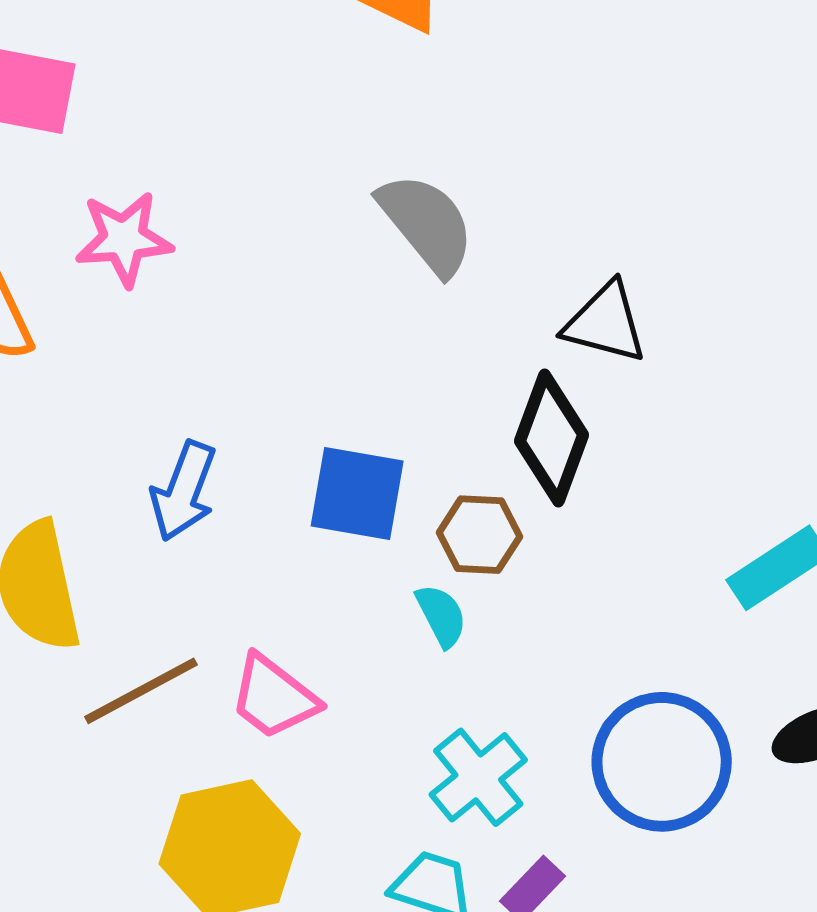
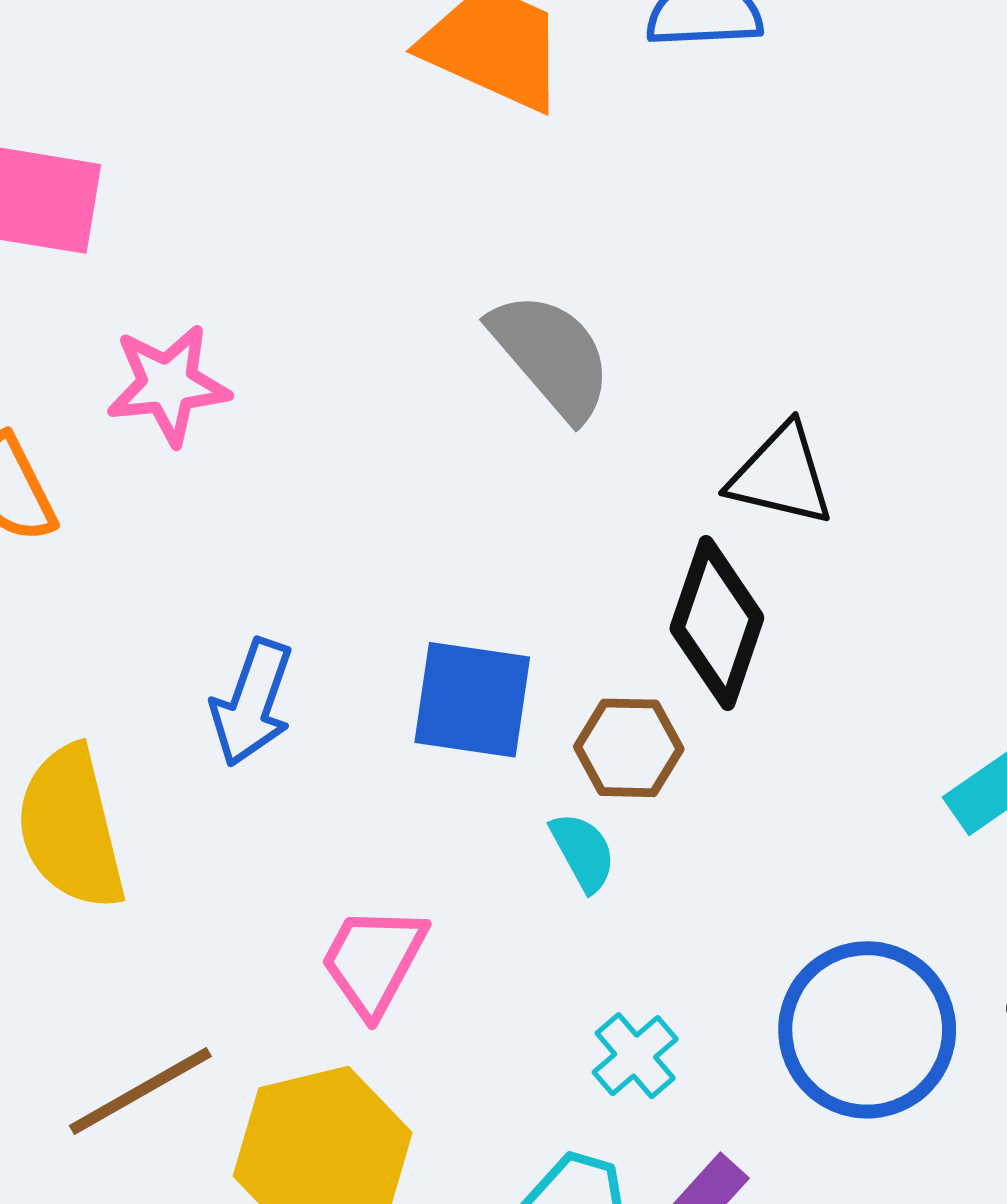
brown line: (141, 691) -> (140, 1091), moved
pink trapezoid: (274, 697) -> (373, 961), turned 82
cyan cross: (478, 777) -> (635, 1056), size x0.7

